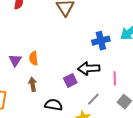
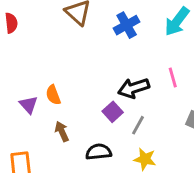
blue cross: (101, 41) -> (127, 25), moved
pink line: (115, 78) -> (173, 77), moved
gray line: (93, 99) -> (138, 125), moved

